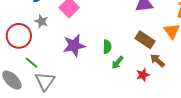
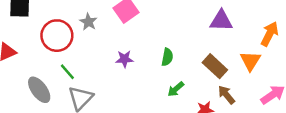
purple star: (74, 46) -> (124, 59), size x0.6
green semicircle: (107, 47) -> (167, 57), moved

